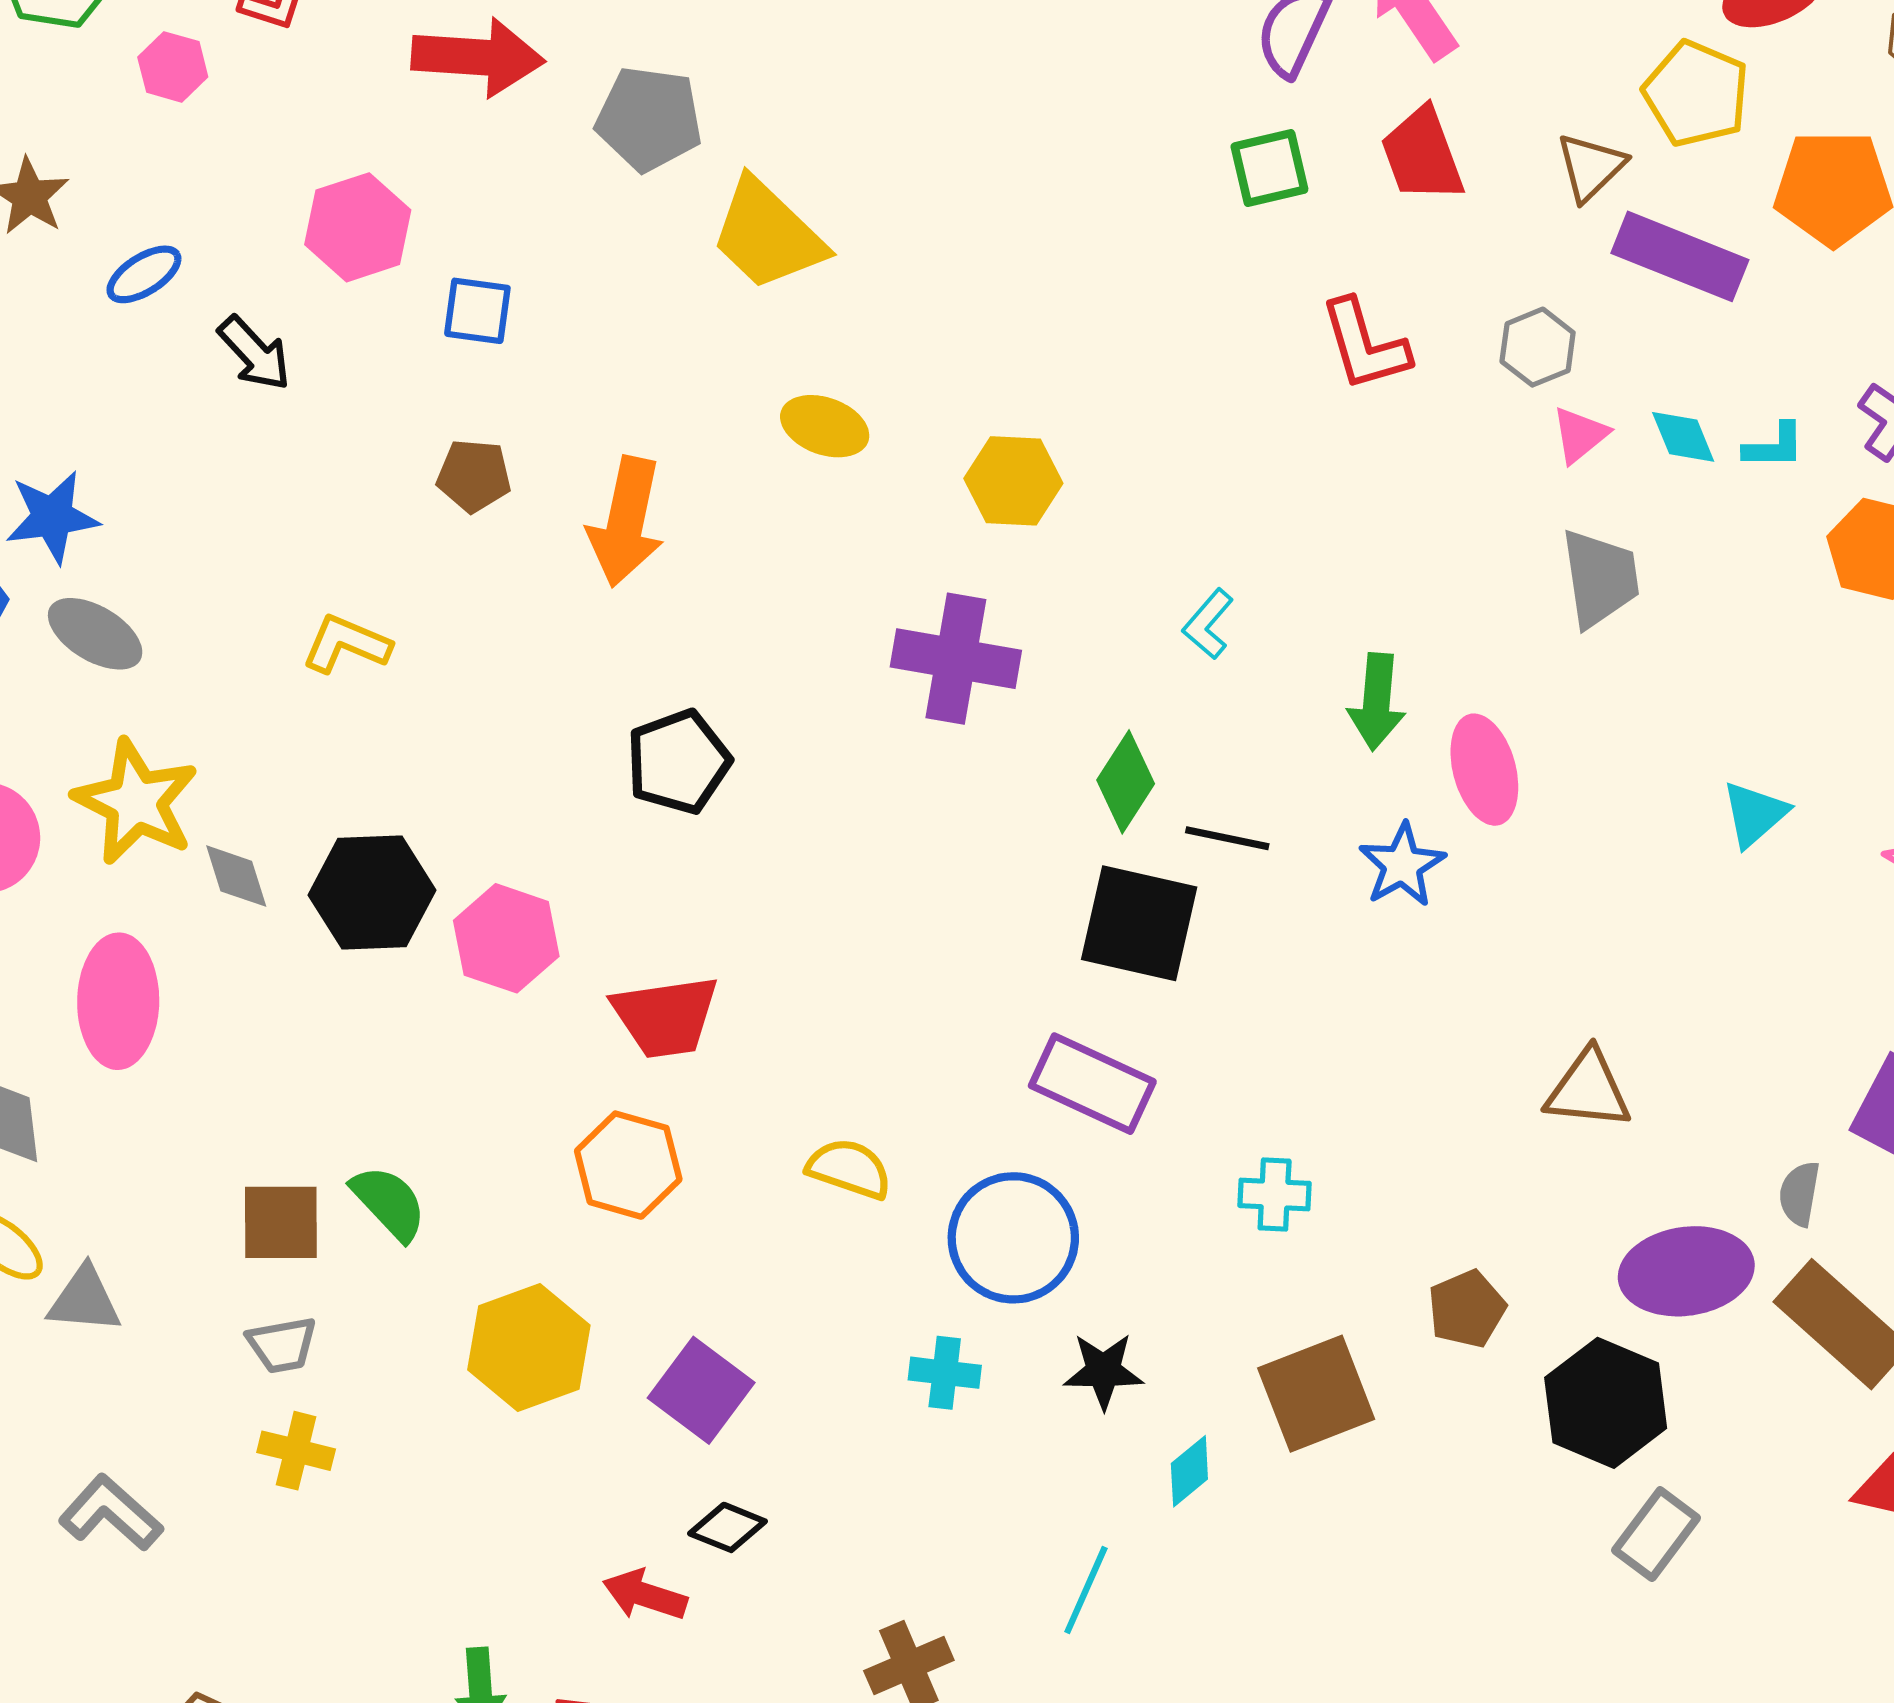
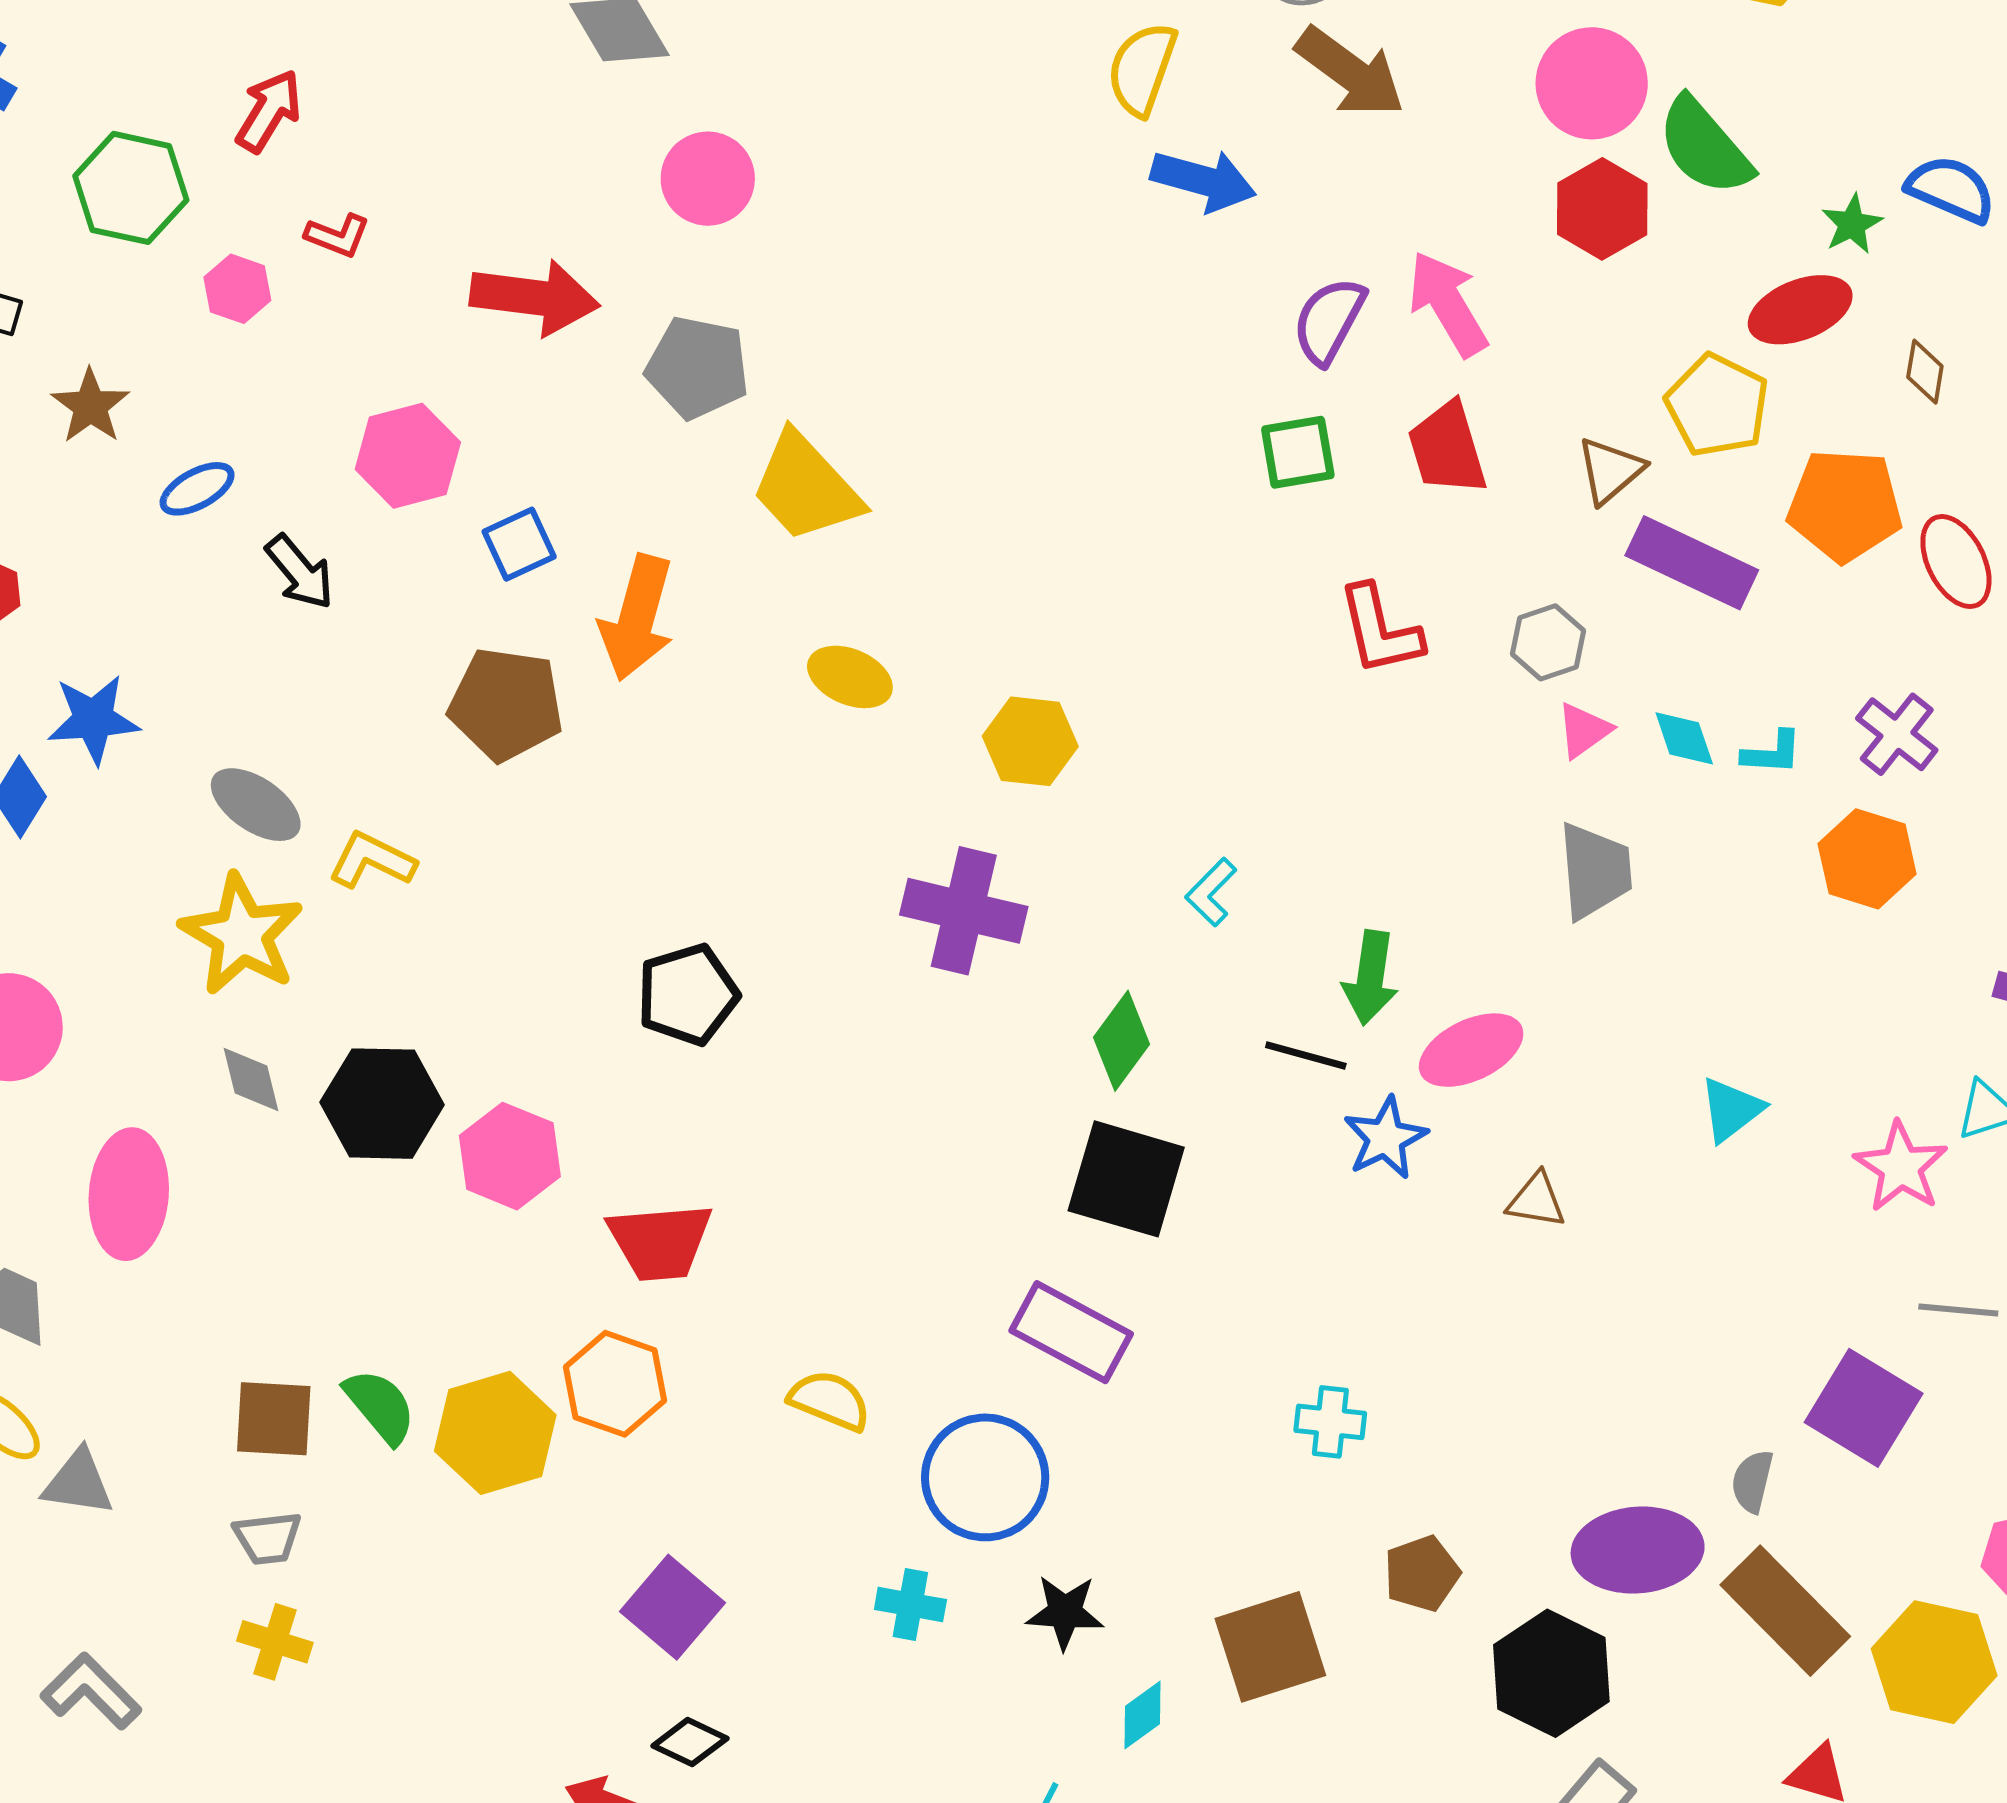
blue square: (477, 311) -> (519, 544), turned -36
brown pentagon: (474, 476) -> (506, 704), size x1.6
orange arrow: (626, 522) -> (637, 618), moved
gray ellipse: (95, 634) -> (256, 805), moved
pink ellipse: (1484, 770) -> (1471, 1050), turned 76
yellow star: (136, 802) -> (242, 935), moved
black line: (1227, 838) -> (1306, 1056), moved
brown triangle: (1588, 1090) -> (1536, 1200), moved, size x0.7
cyan cross: (1275, 1194) -> (1330, 1422), moved
yellow hexagon: (529, 1347) -> (495, 1433), moved

